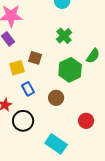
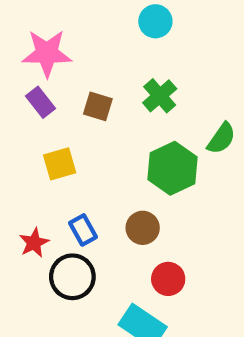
brown square: (35, 58) -> (98, 106), moved
blue rectangle: (28, 89) -> (83, 230), moved
red circle: (86, 121) -> (168, 279), moved

